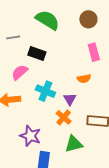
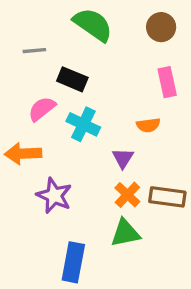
cyan cross: (45, 91) -> (83, 124), moved
orange cross: (64, 117) -> (127, 195), moved
purple star: (30, 136) -> (54, 196), moved

